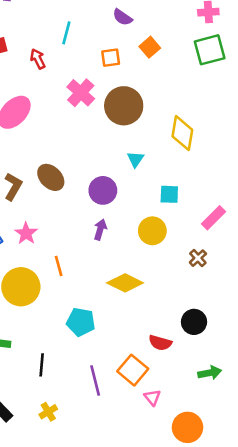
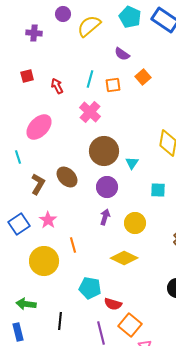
cyan line: (66, 33) -> (90, 79), moved
brown circle: (124, 106) -> (104, 151), moved
yellow circle: (152, 231) -> (135, 223), moved
red semicircle: (160, 343) -> (113, 304), moved

